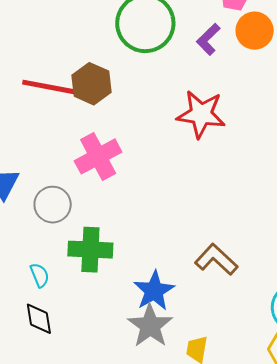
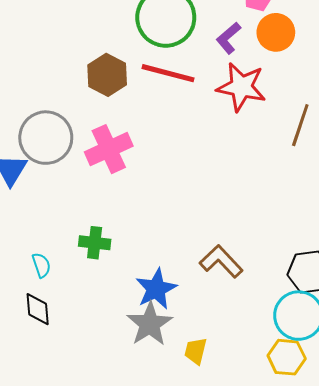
red line: (49, 87) -> (168, 73), moved
red star: (201, 114) -> (241, 87), moved
gray circle: (53, 205) -> (46, 138), moved, size x1.4
green cross: (90, 250) -> (95, 243), size x0.7

